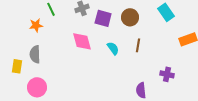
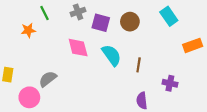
brown line: (138, 45) -> (139, 65), moved
cyan semicircle: (113, 48) -> (112, 55), size x1.5
gray semicircle: (35, 54) -> (48, 79), moved, turned 54

